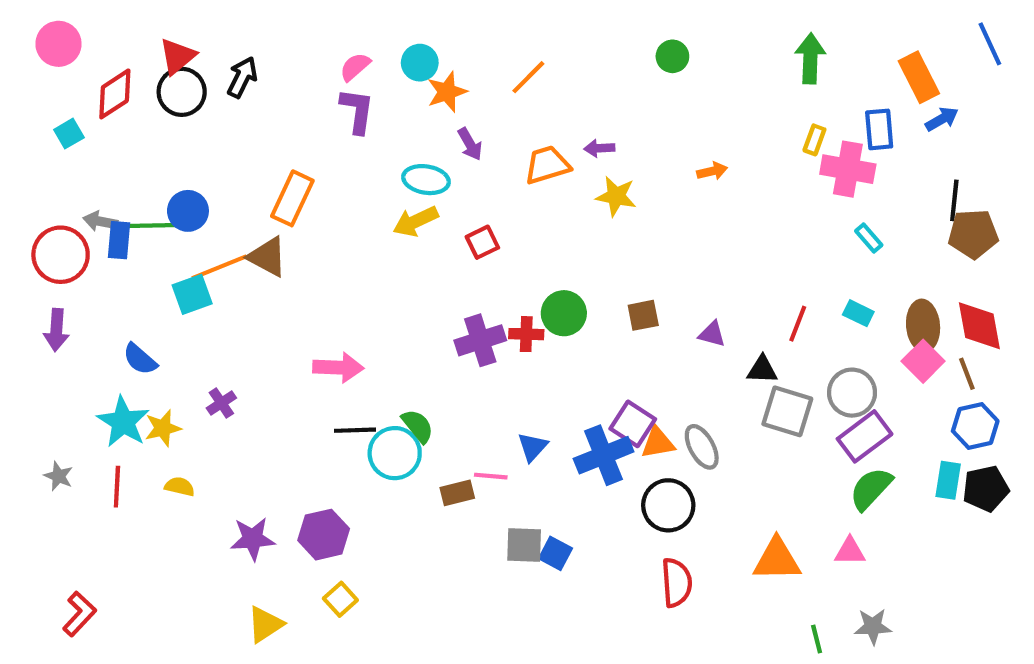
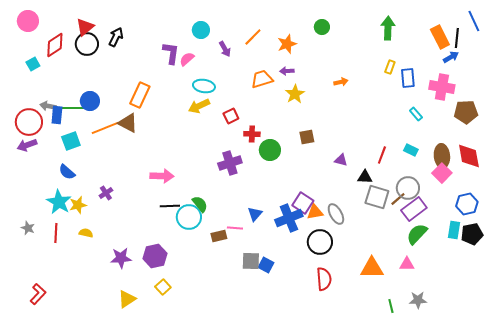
pink semicircle: (355, 67) -> (187, 59), moved
orange star: (447, 92) -> (287, 44), moved
blue rectangle: (879, 129) -> (408, 78), moved
purple arrow: (470, 144) -> (225, 49), moved
pink cross: (848, 169) -> (442, 87), moved
yellow star: (616, 196) -> (295, 94), turned 30
black line: (954, 200) -> (457, 38), moved
cyan square: (192, 294) -> (71, 141), moved
brown square: (643, 315) -> (307, 137), moved
purple arrow: (56, 330) -> (27, 145), moved, turned 66
red cross: (526, 334) -> (252, 134), moved
brown line: (967, 374) -> (398, 199), moved, turned 70

